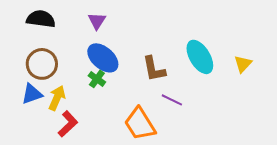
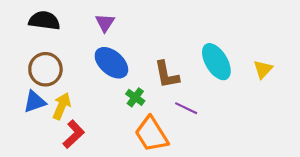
green cross: (97, 79) -> (135, 97), moved

